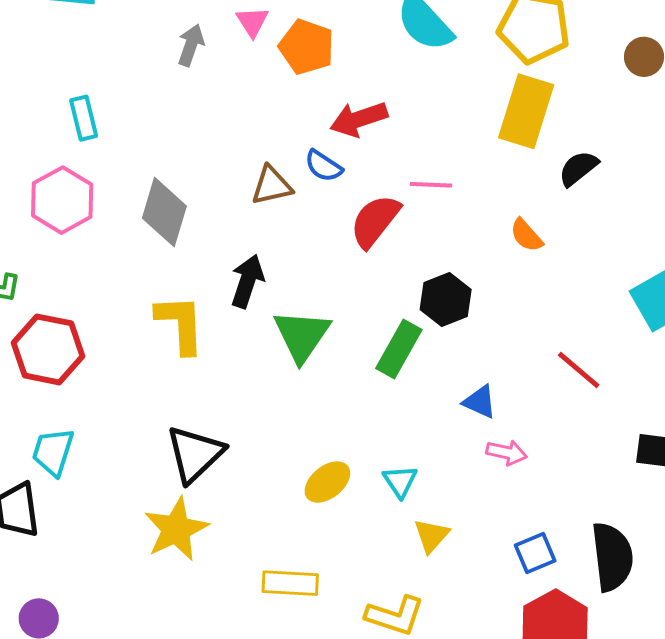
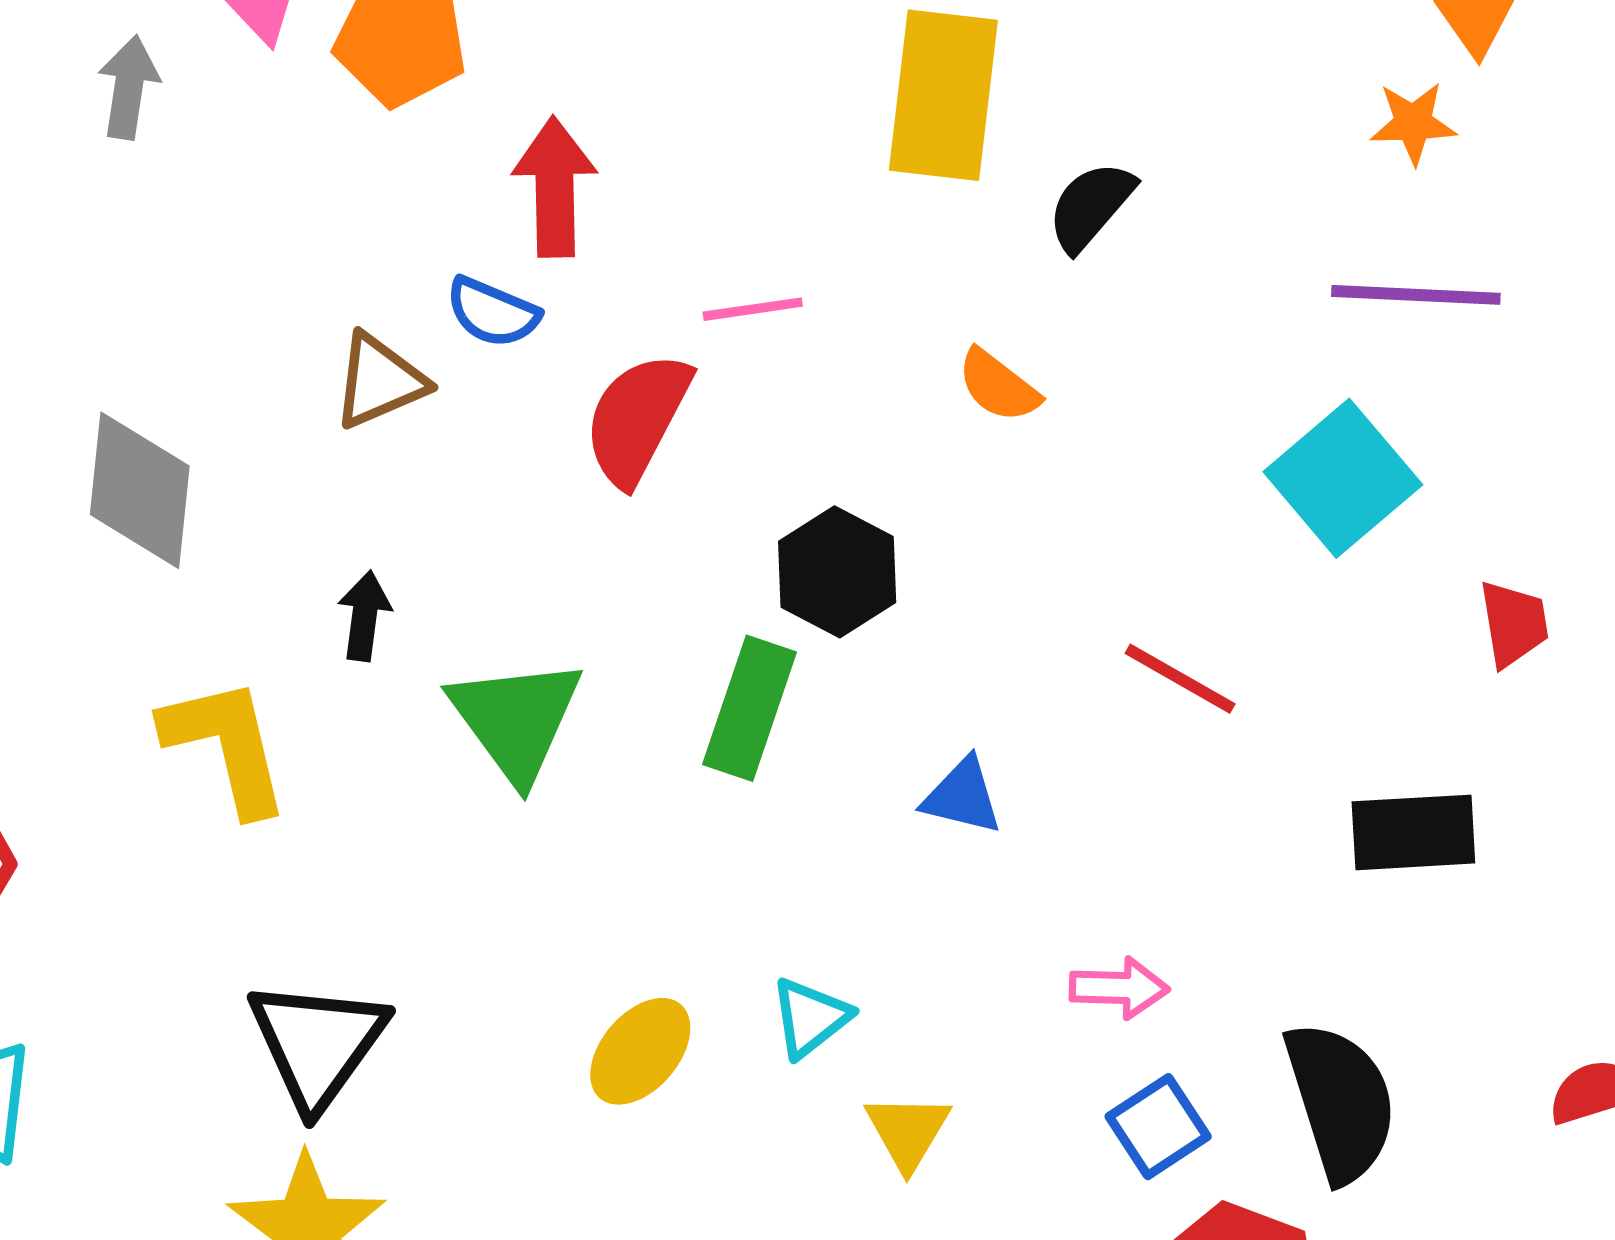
red arrow: (359, 119) -> (555, 187), turned 118
black arrow: (247, 281) -> (364, 616), size x0.7
pink arrow: (507, 453) -> (1119, 988), moved
cyan triangle: (400, 481) -> (810, 1018), turned 36

